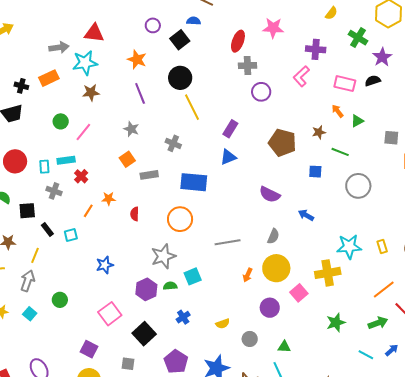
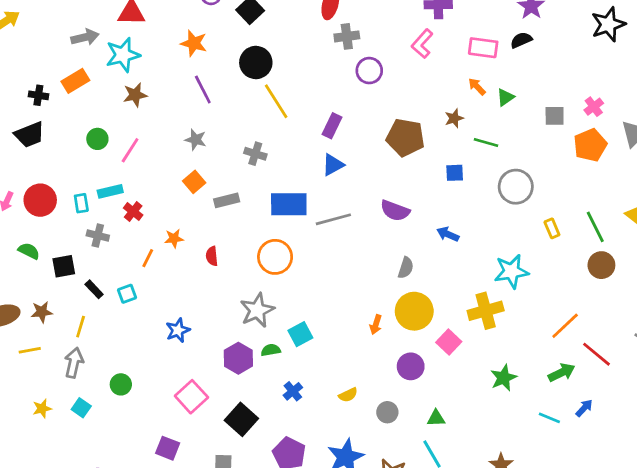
gray line: (228, 242) -> (333, 219), moved
yellow rectangle: (382, 246) -> (552, 228), moved

